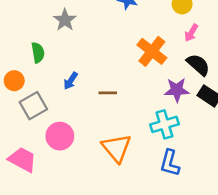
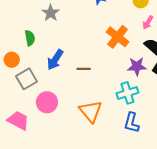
blue arrow: (71, 81) -> (55, 60), size x1.5

